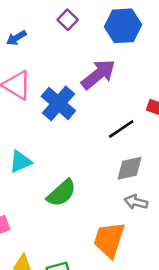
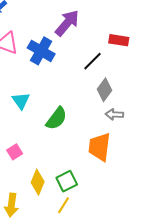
cyan triangle: (21, 162) -> (21, 101), turned -30
gray diamond: (129, 168) -> (104, 90), turned -30

